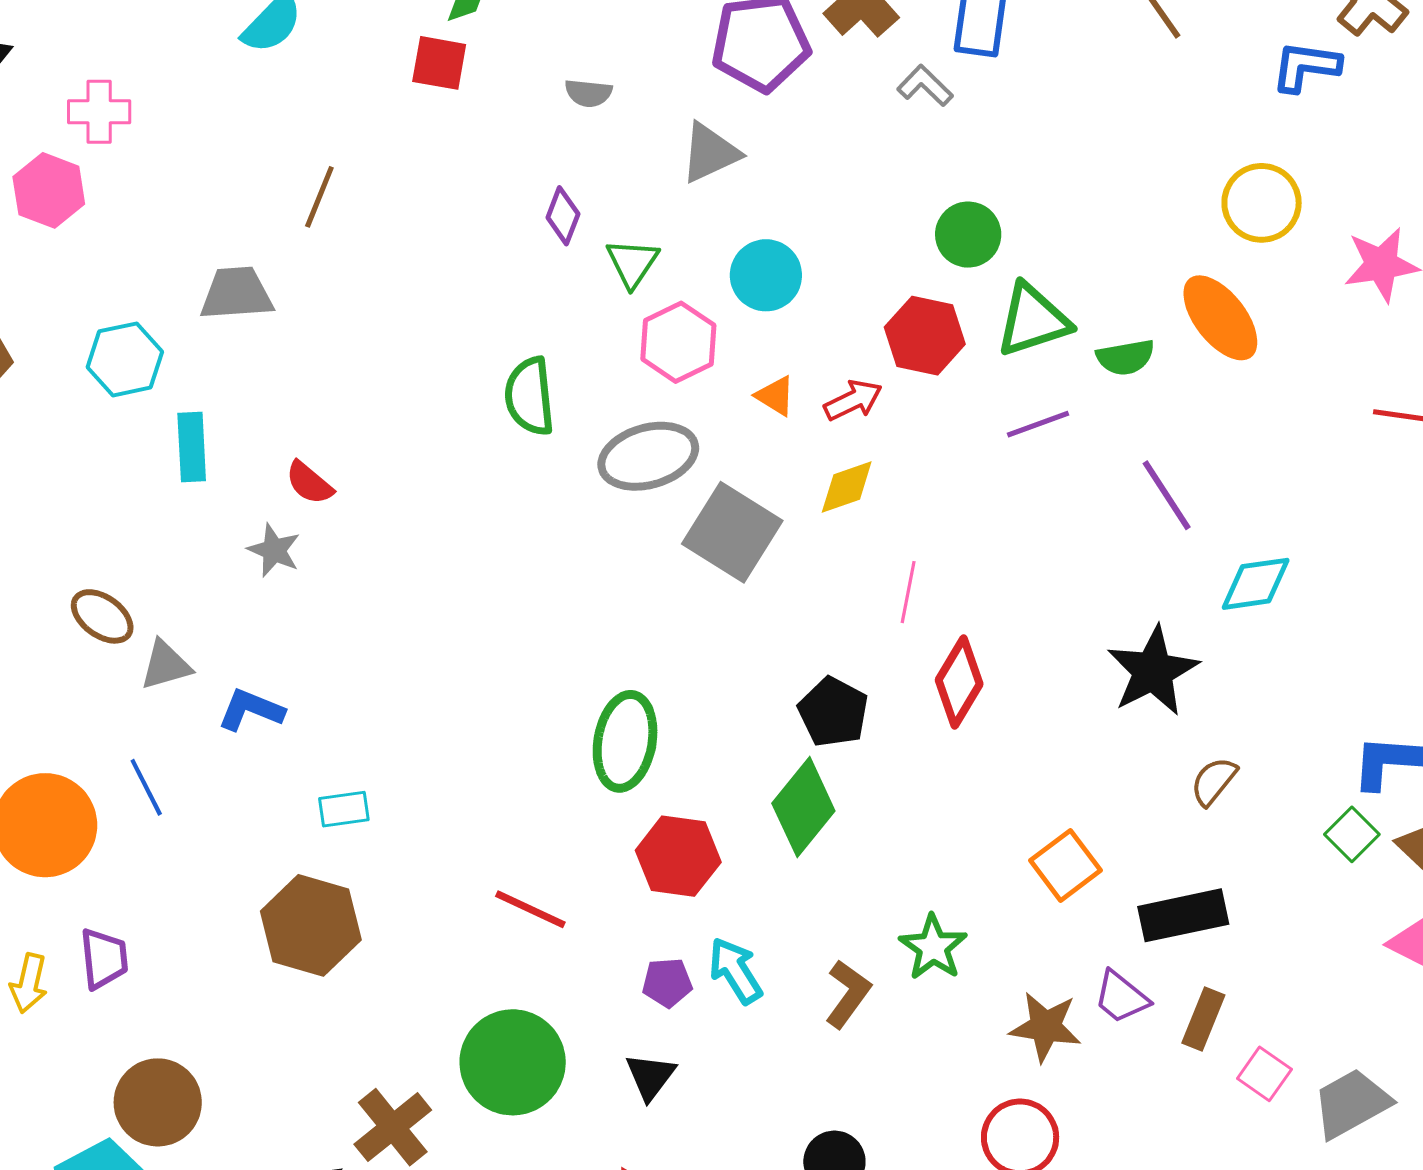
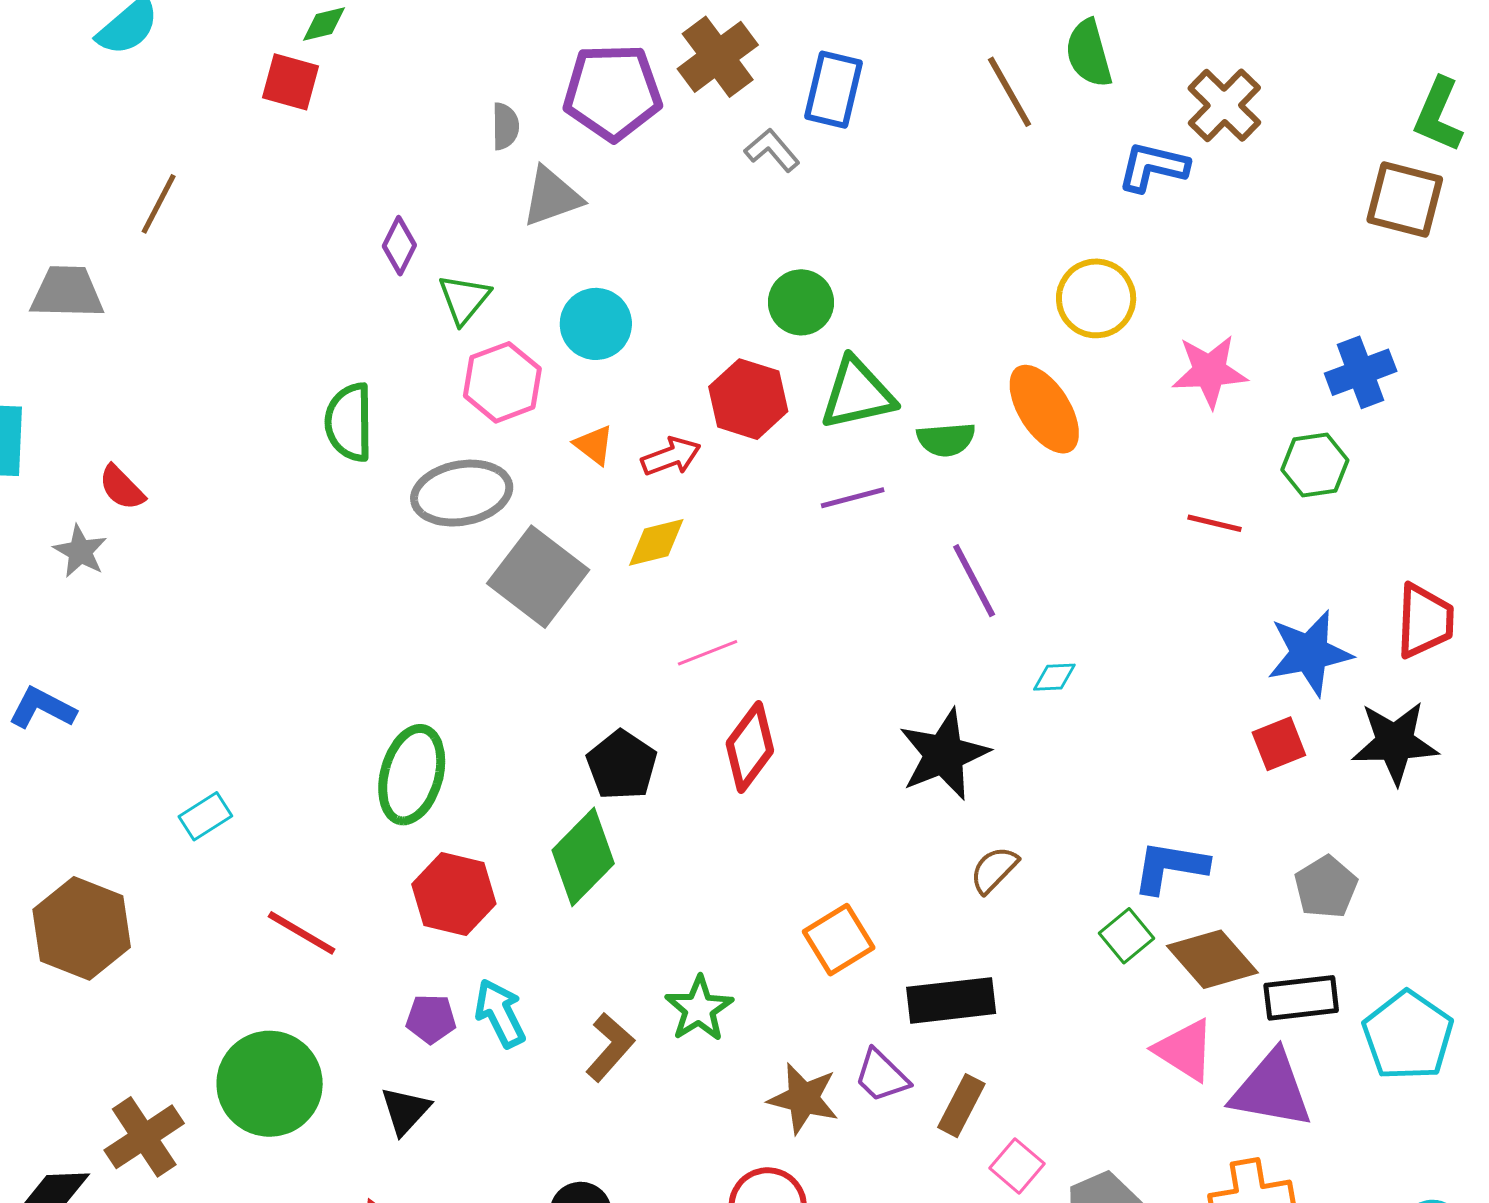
gray semicircle: (588, 93) -> (505, 126), moved, turned -102
cyan diamond: (1256, 584) -> (1054, 677), size x0.6
pink line: (908, 592) -> (708, 653), turned 52
cyan rectangle: (344, 809) -> (205, 816), moved, turned -30

